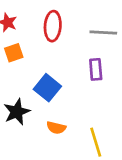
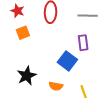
blue square: (47, 88) -> (67, 61), moved

